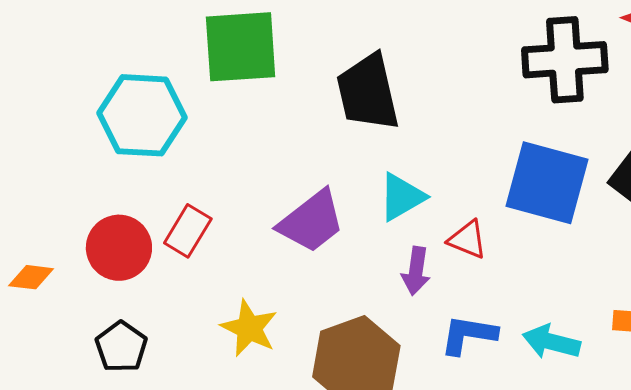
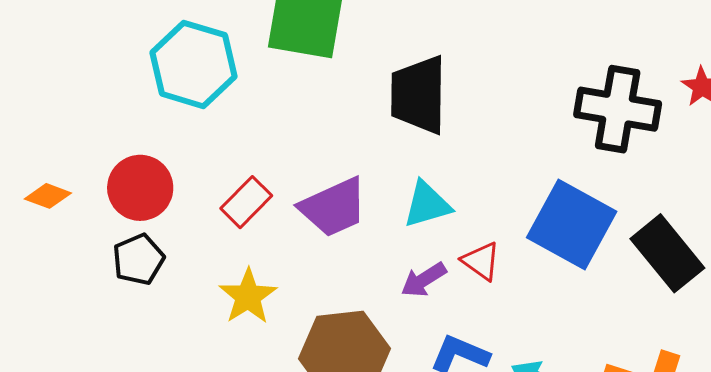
red rectangle: (188, 231) -> (246, 202), moved
purple arrow: (416, 271) -> (424, 280), turned 36
black pentagon: (121, 347) -> (138, 259), moved

